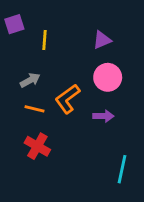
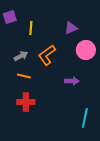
pink circle: (108, 77) -> (86, 50), moved
orange L-shape: (67, 99) -> (47, 55), moved
red cross: (37, 146) -> (26, 102), turned -30

